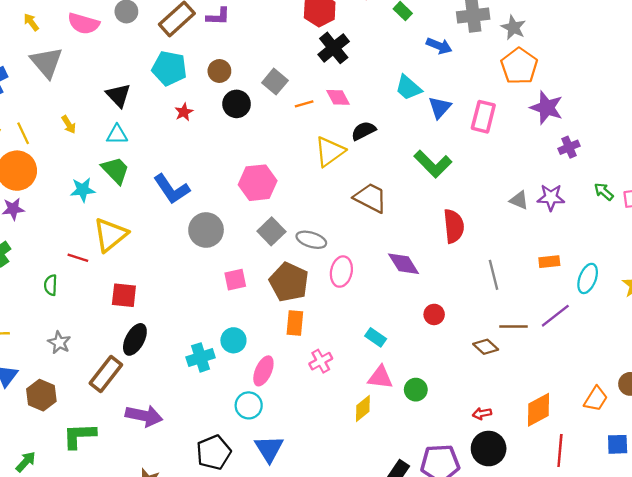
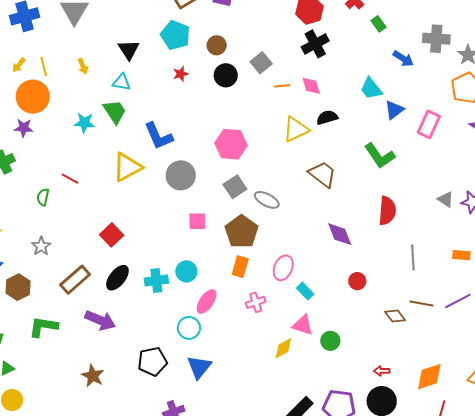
yellow triangle: (110, 235) -> (127, 167), moved
pink ellipse: (341, 272) -> (283, 268), moved
red square: (124, 295) -> (112, 235), moved, turned 30
black ellipse: (135, 339) -> (117, 278), moved

